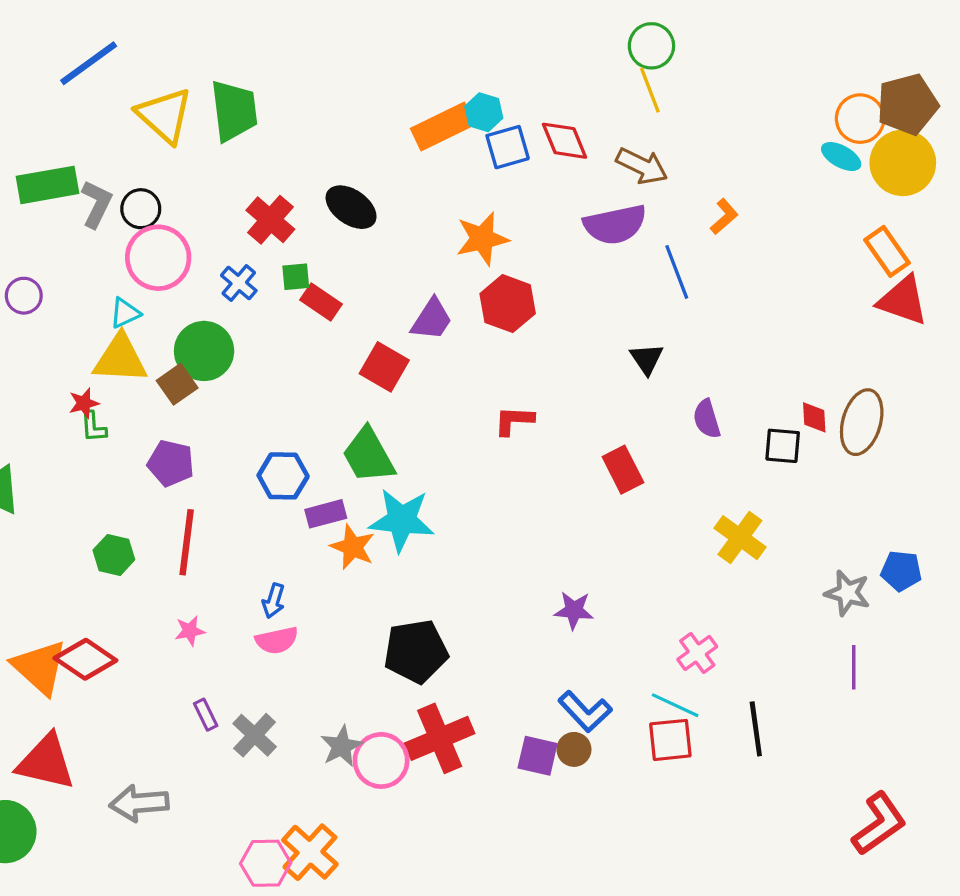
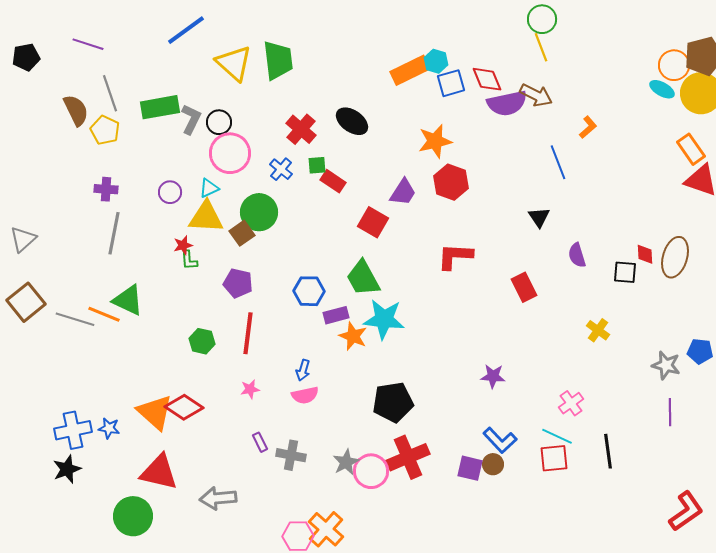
purple semicircle: (615, 225) -> (507, 103), moved
purple circle: (24, 296) -> (170, 192), moved
red L-shape: (514, 421) -> (455, 256), size x1.4
yellow cross: (740, 538) -> (598, 330), size x0.7
gray cross: (255, 735) -> (291, 455), turned -32

